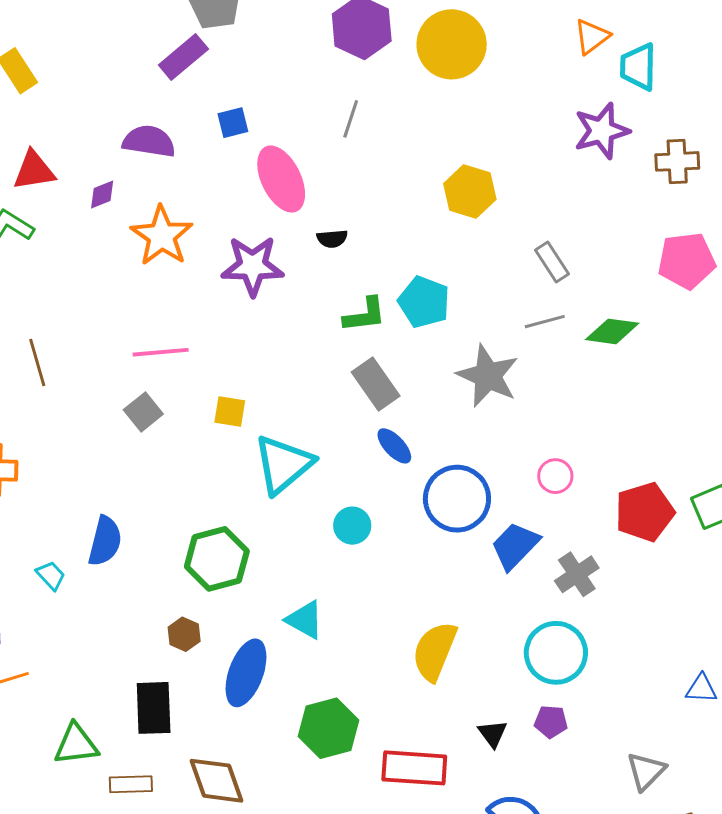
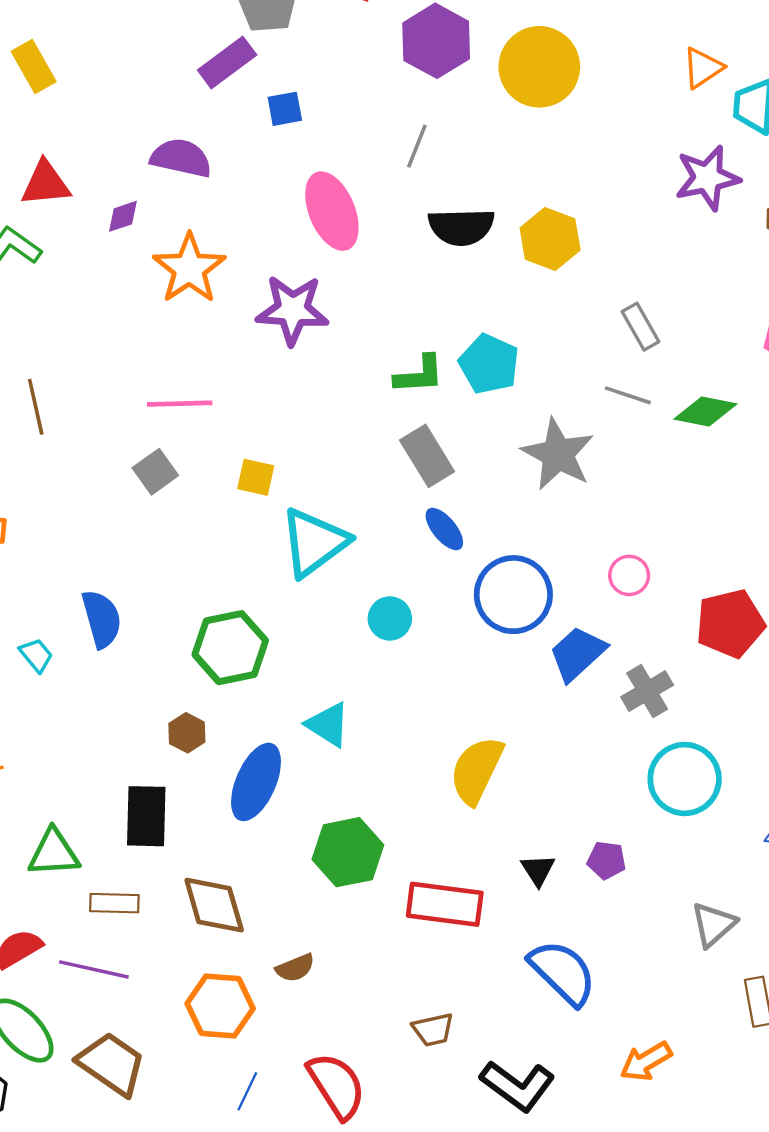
blue square: (233, 123) -> (285, 109), moved
black semicircle: (332, 239) -> (461, 227), moved, size x1.8
gray line: (545, 322) -> (628, 395), turned 30
blue semicircle: (105, 541) -> (102, 619), turned -33
cyan circle: (556, 653) -> (685, 779), moved

